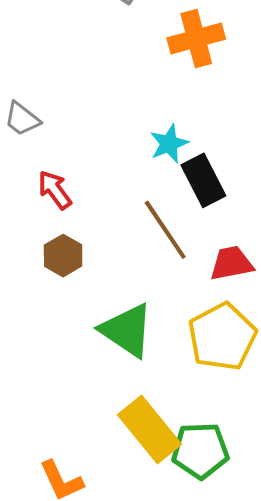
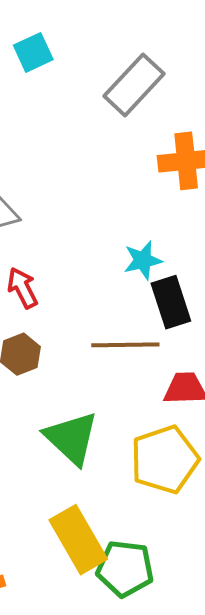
brown line: (165, 230) -> (125, 345), turned -66

